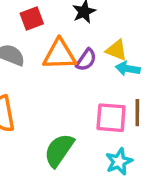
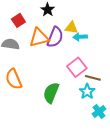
purple semicircle: (86, 60) -> (55, 37), size x1.5
brown line: (137, 113) -> (93, 78), moved, turned -63
pink square: (111, 118) -> (77, 67), turned -30

